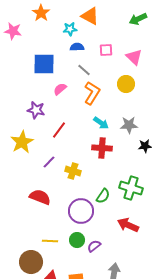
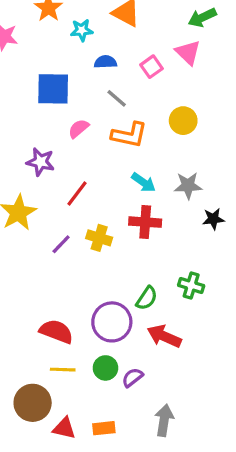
cyan star: (70, 29) -> (82, 30), moved
pink square: (106, 50) -> (151, 67), turned -32
pink triangle: (134, 57) -> (188, 52), moved
orange L-shape: (92, 93) -> (129, 135), turned 70
yellow cross: (73, 171) -> (99, 238), moved
green cross: (131, 188) -> (191, 285), size x0.7
red semicircle: (40, 197) -> (56, 331), moved
red arrow: (128, 225) -> (164, 336), moved

